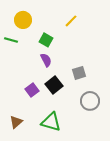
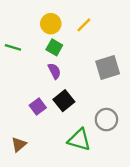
yellow circle: (23, 20) -> (51, 24), moved
gray square: (79, 73) -> (108, 67), moved, size x1.5
green triangle: (51, 122) -> (79, 140), moved

